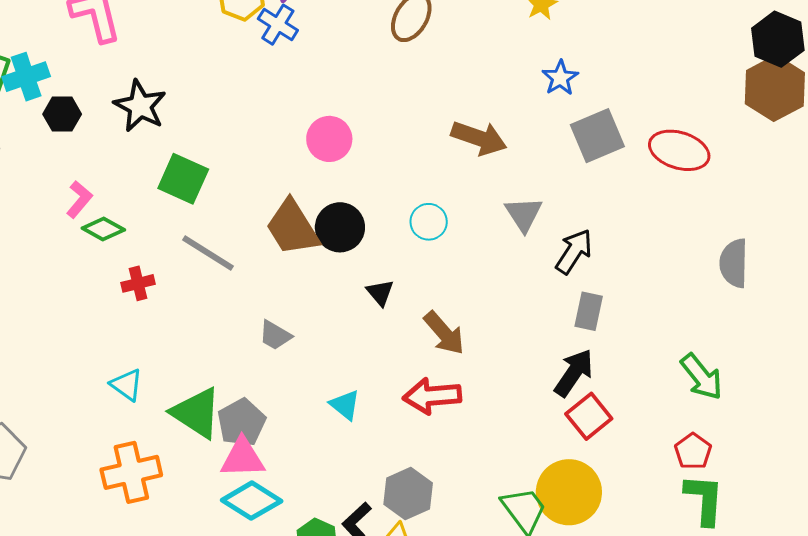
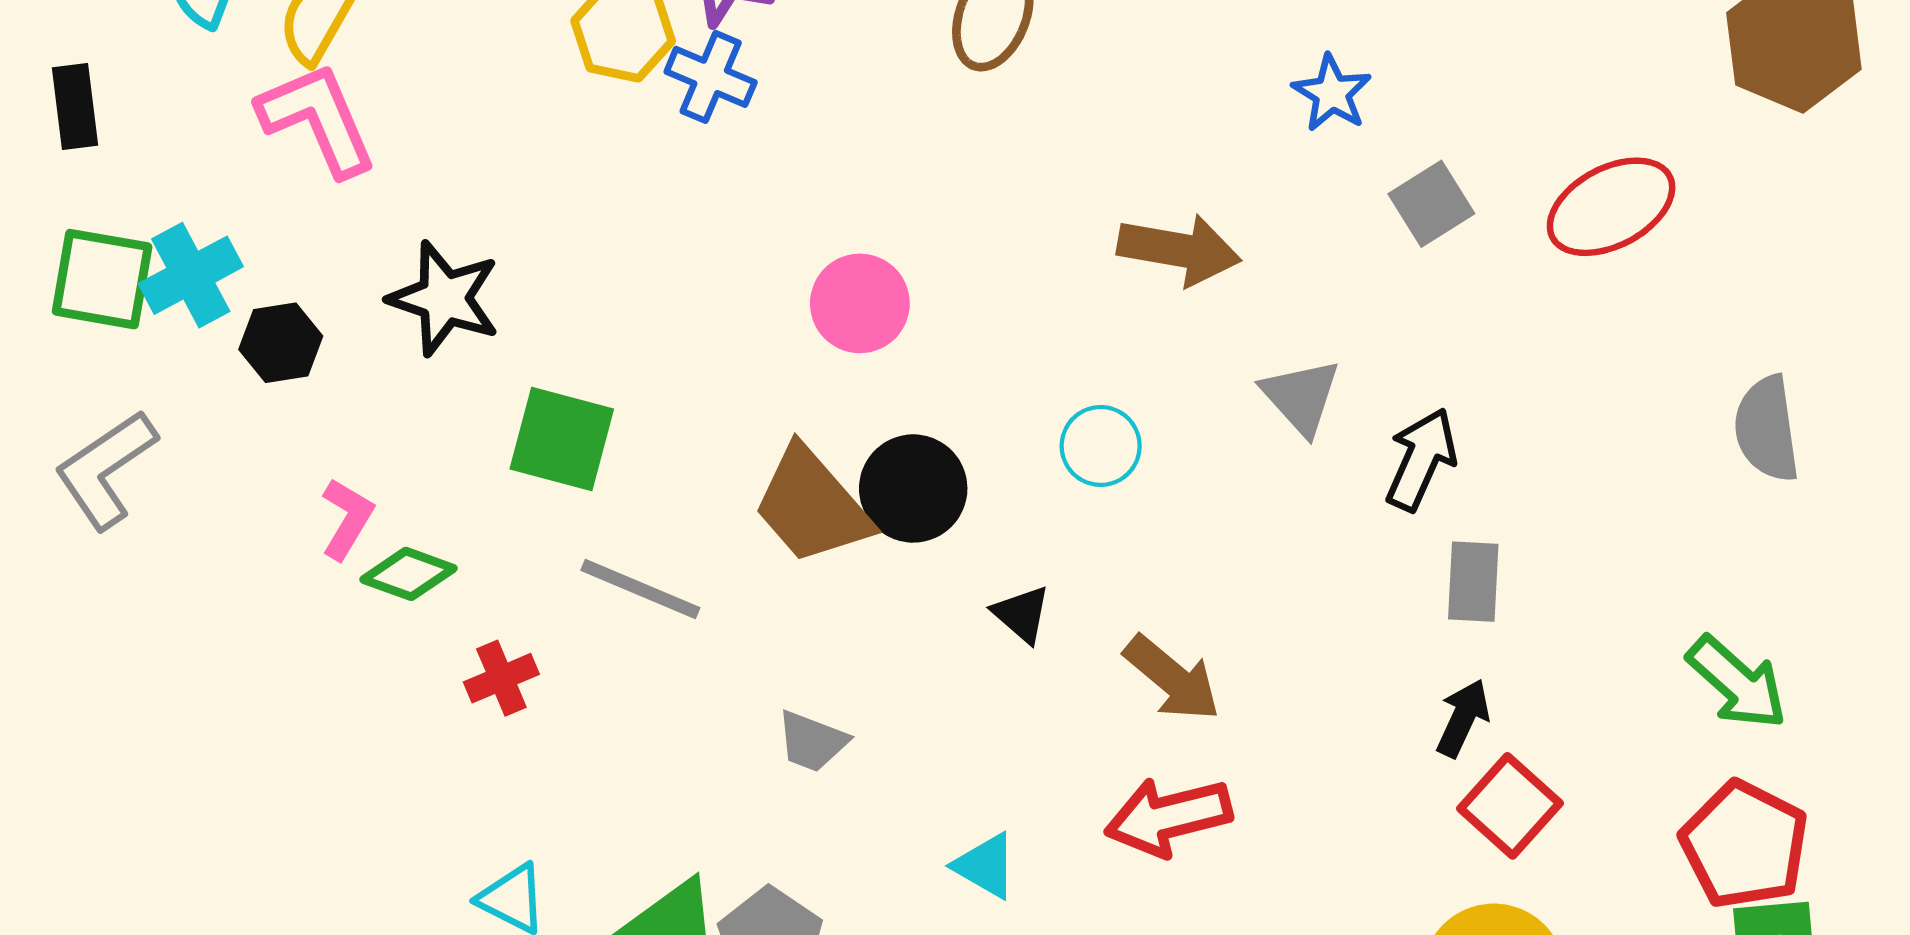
gray square: (597, 136) -> (1431, 204), size x0.7
red ellipse: (679, 150) -> (1611, 207), turned -36
black arrow: (574, 373) -> (1463, 718), size x0.7
red pentagon: (693, 451) -> (1744, 845), size x1.6

